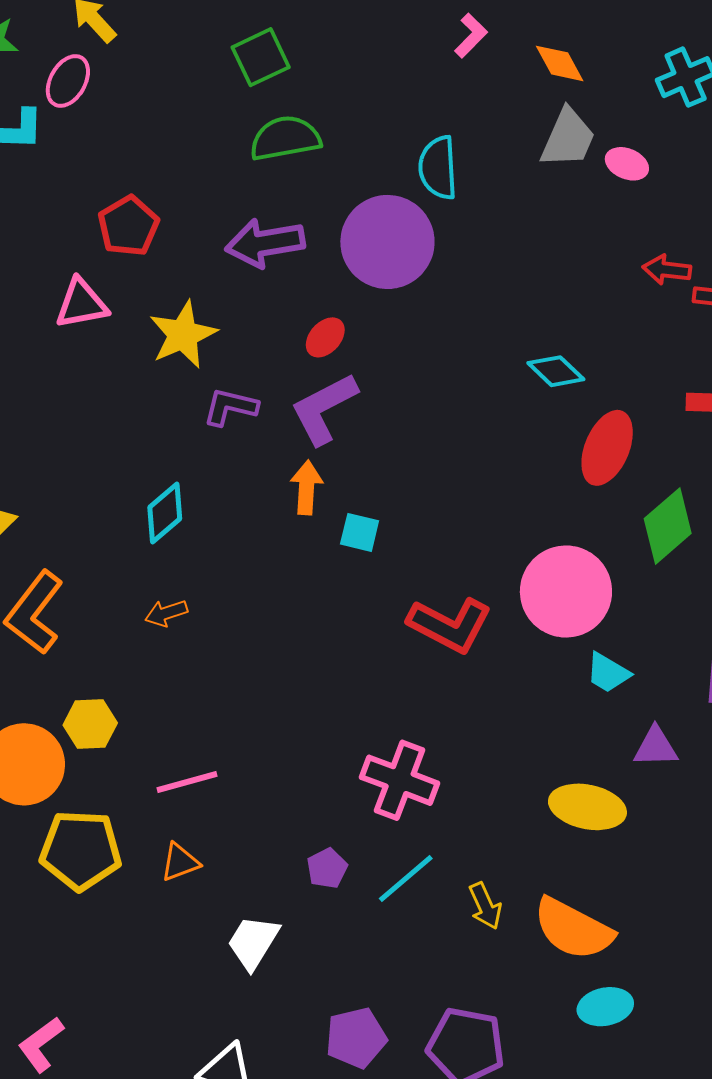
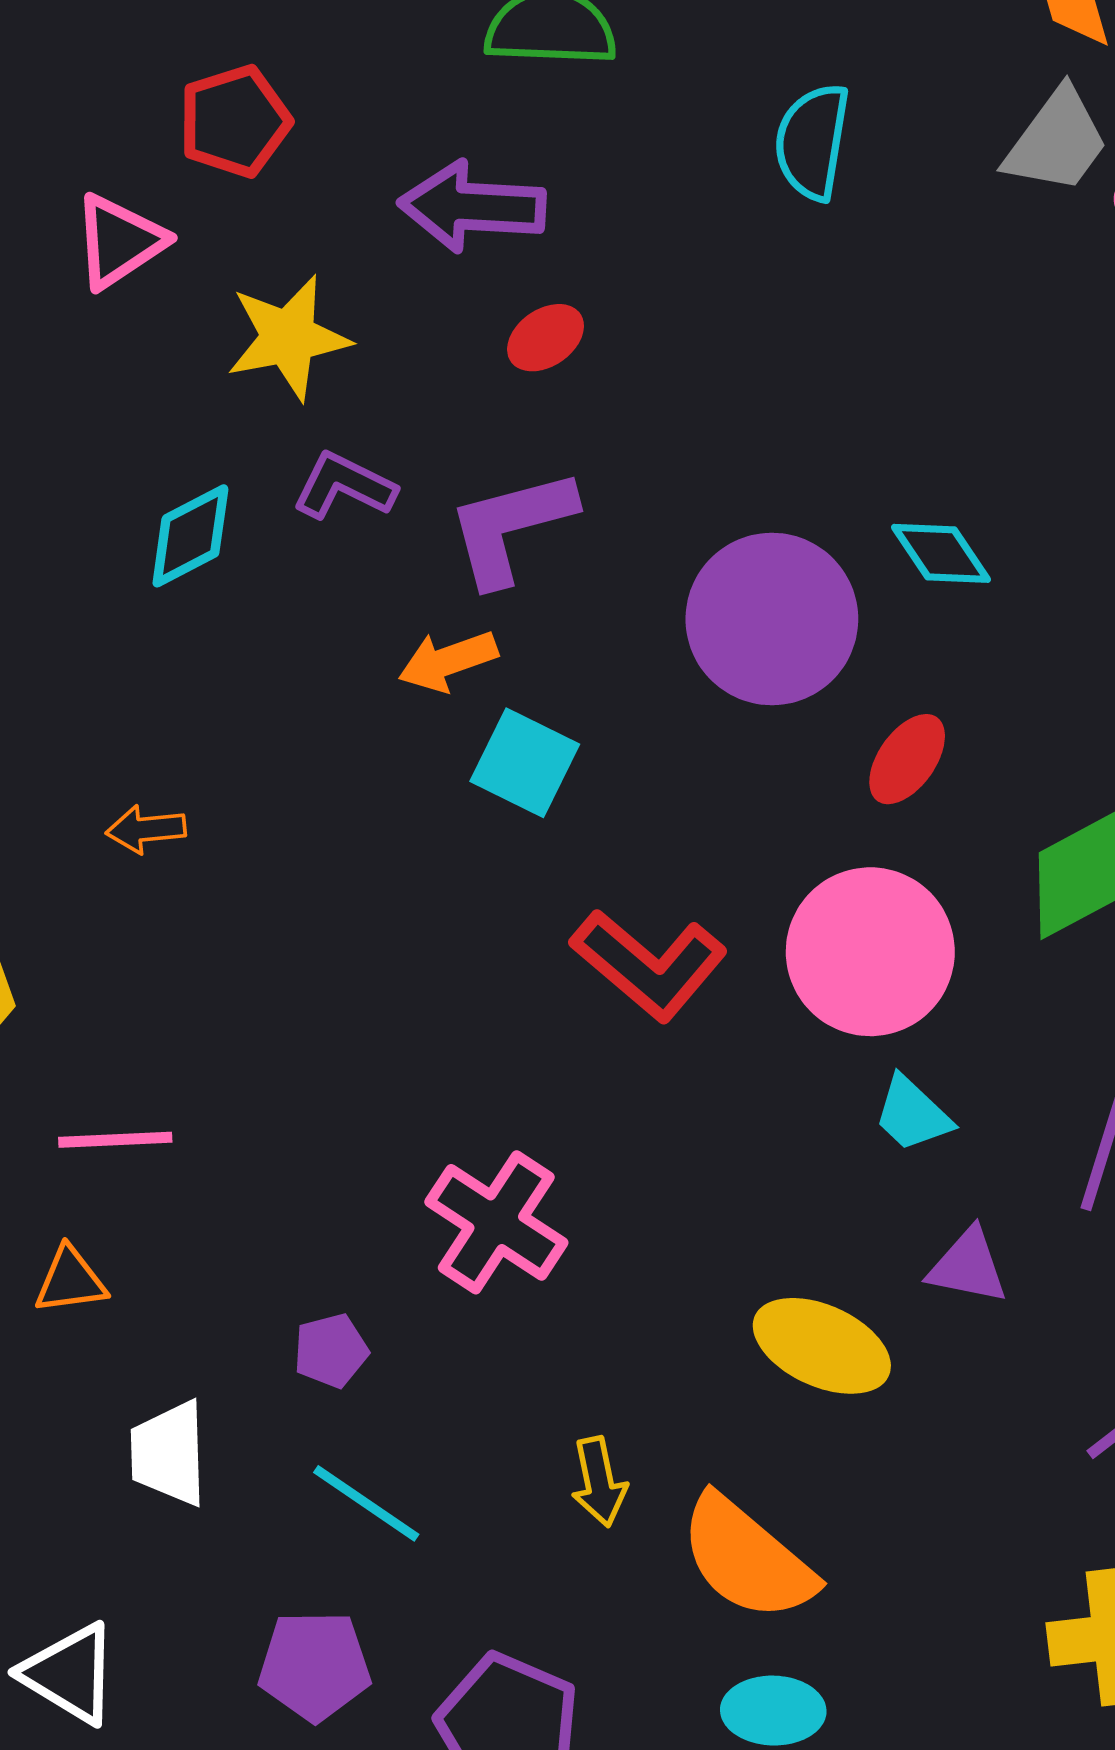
purple circle: (387, 242) -> (772, 619), moved
pink triangle: (81, 304) -> (119, 241), turned -36
red ellipse: (325, 337) -> (546, 338), moved
red ellipse: (607, 448) -> (907, 759), moved, size x0.7
orange arrow: (307, 487) -> (448, 661), turned -126
cyan diamond: (165, 513) -> (190, 536), moved
cyan square: (360, 532) -> (525, 763), size x1.4
cyan line: (406, 879) -> (366, 1503), moved, turned 62
white trapezoid: (253, 942) -> (169, 1453), turned -46

